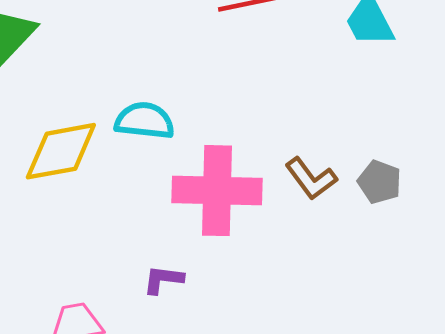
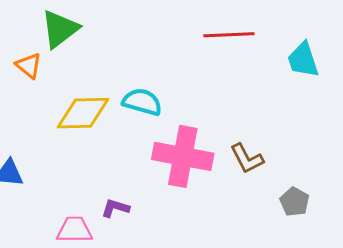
gray pentagon: (380, 182) -> (294, 202), moved
purple L-shape: (163, 279) -> (115, 208), moved

